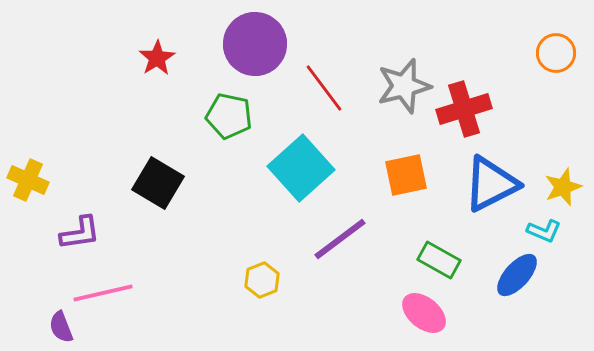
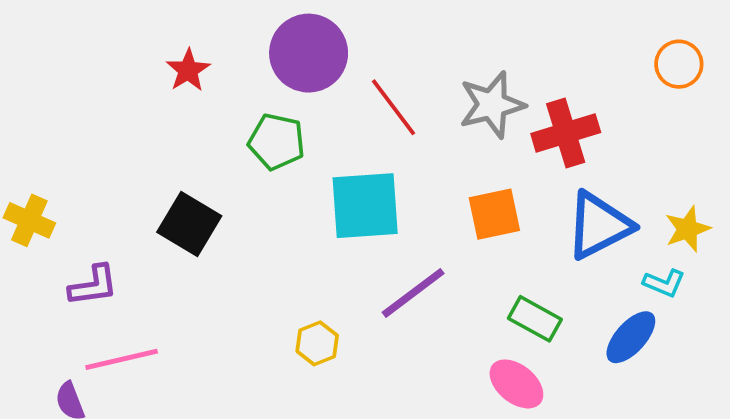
cyan square: (301, 168) -> (365, 206), turned 38

